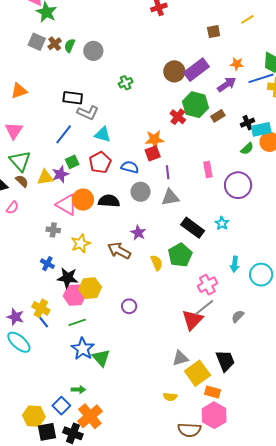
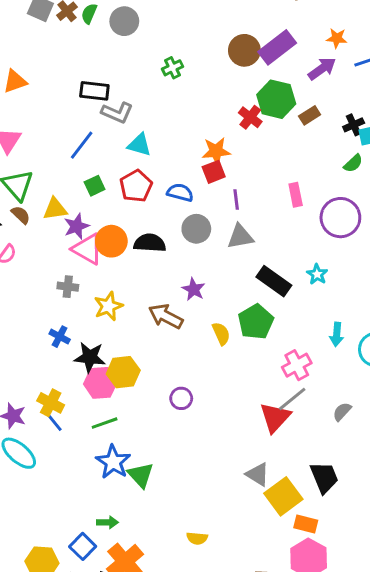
purple star: (60, 174) -> (76, 226), moved
gray triangle: (180, 358) -> (258, 474), turned 48
yellow semicircle: (170, 397) -> (197, 538), moved

